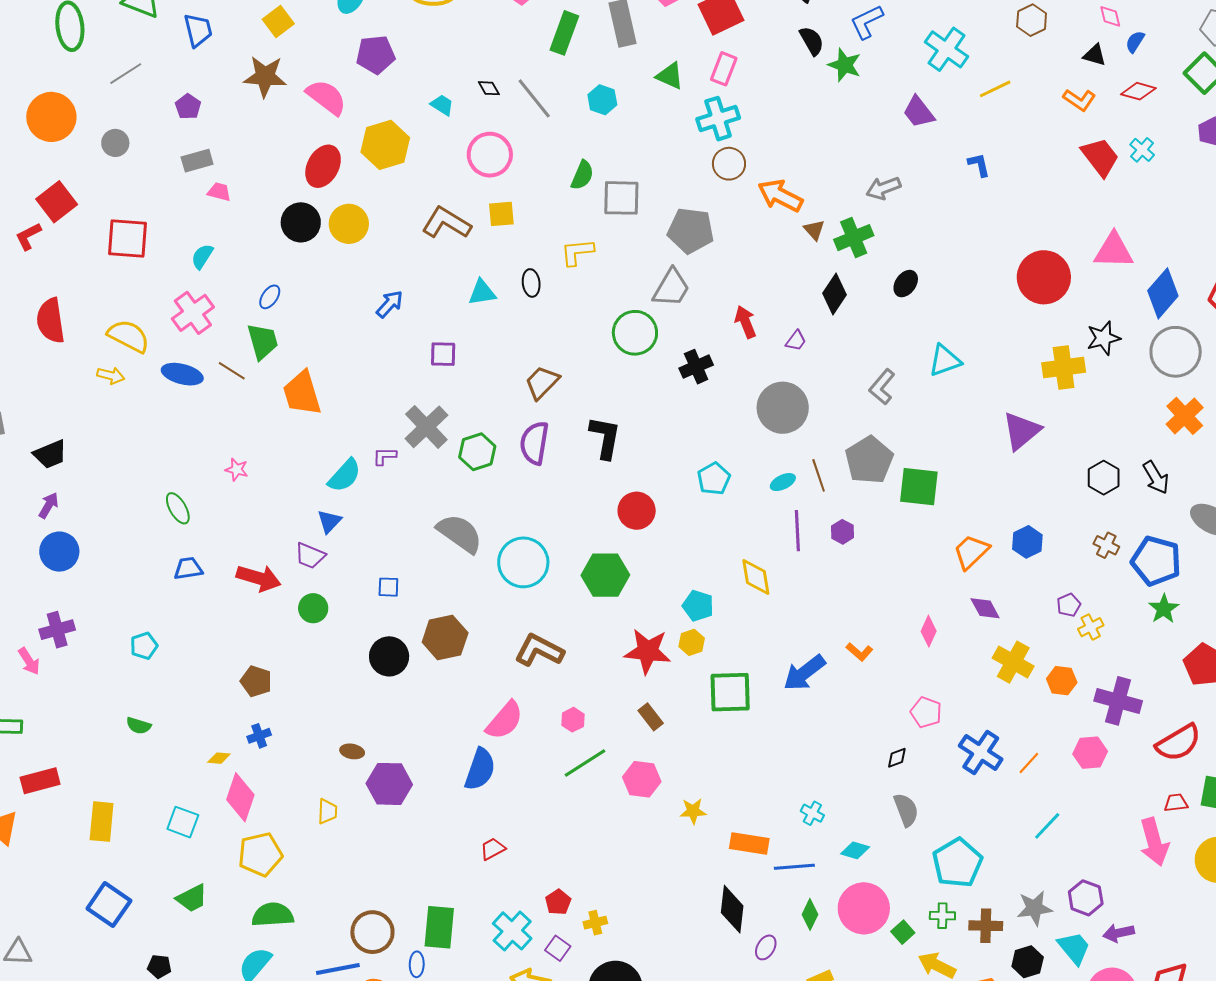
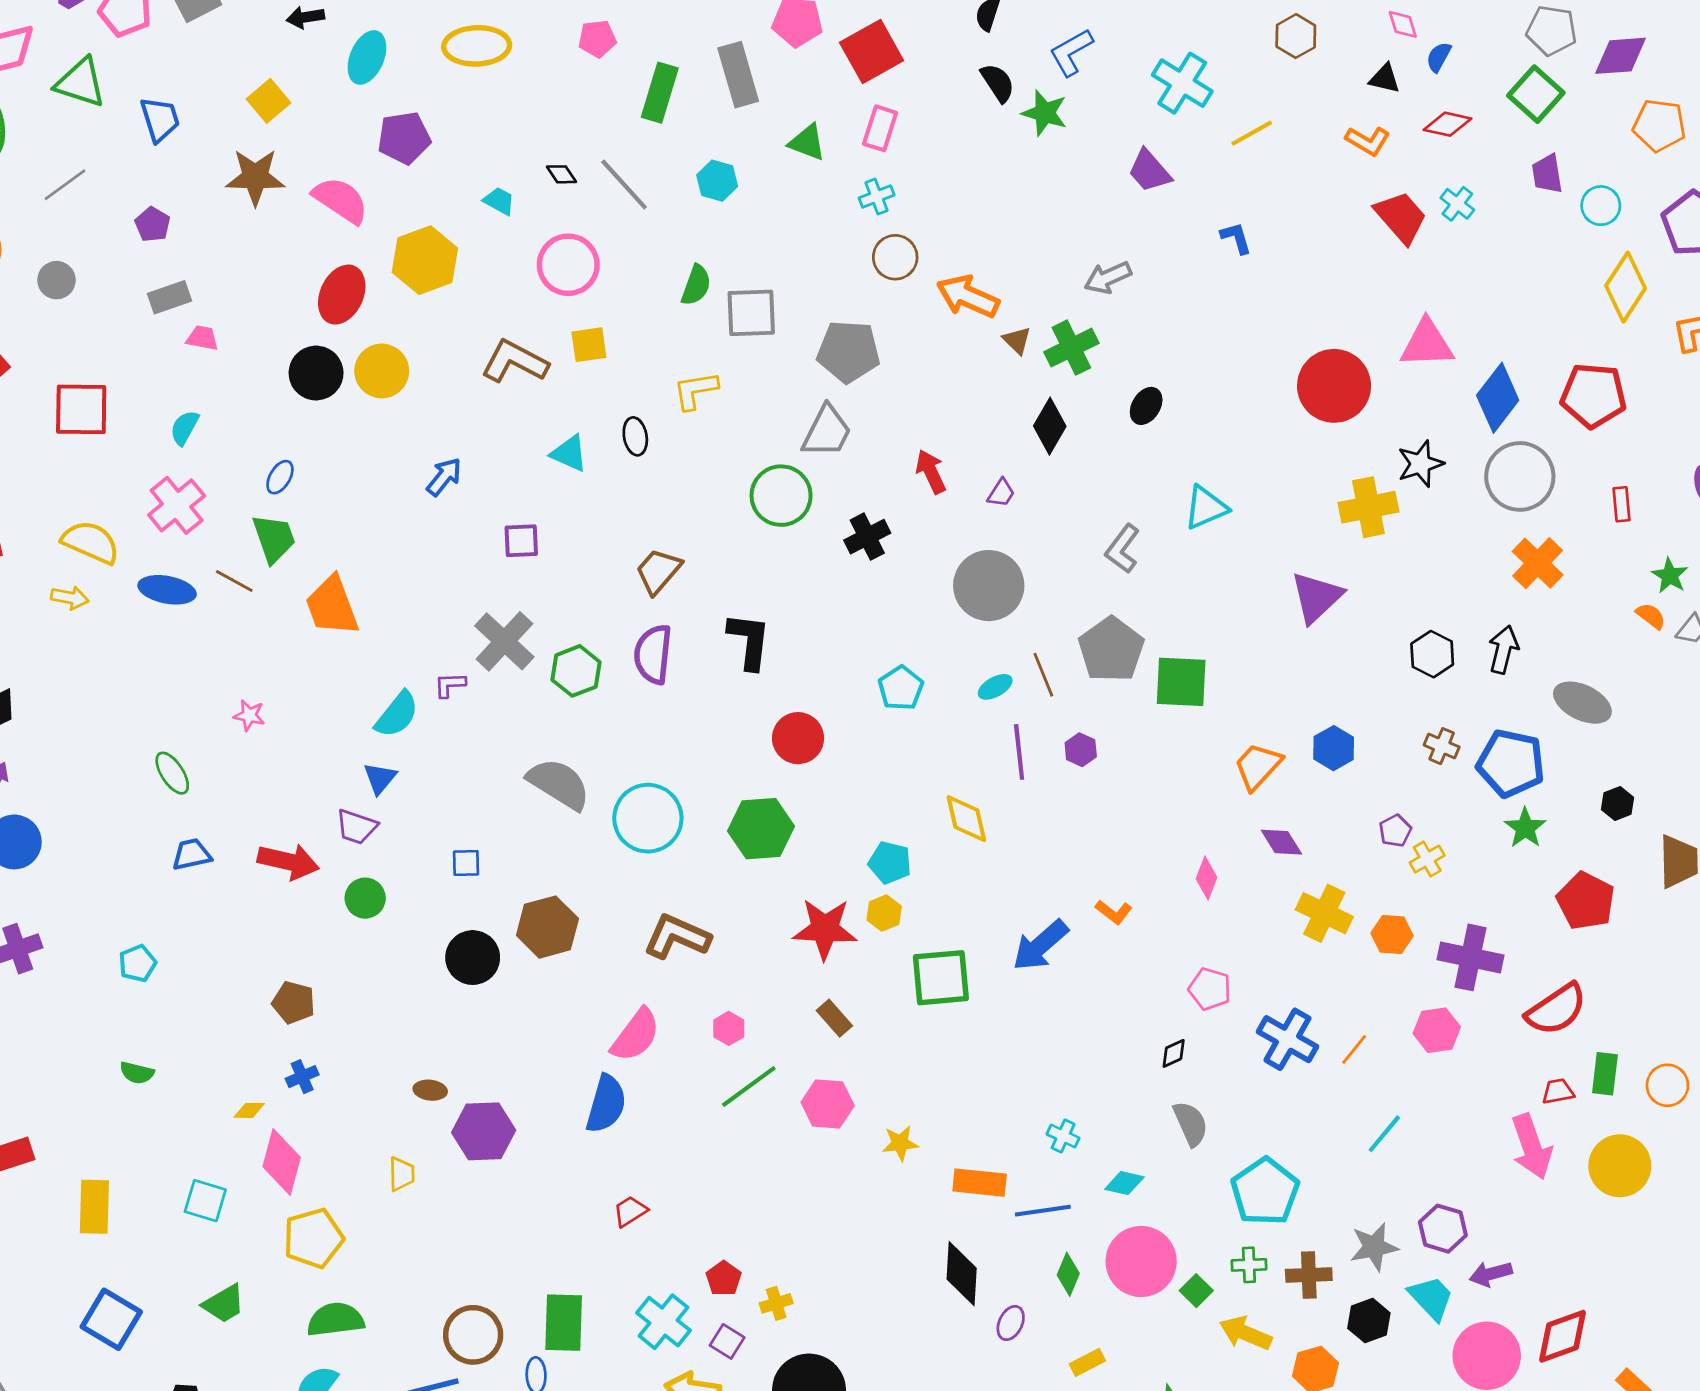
cyan cross: (718, 119) -> (877, 197), size x0.6
cyan triangle: (482, 292) -> (569, 453), turned 36
black arrow: (1156, 477) -> (1503, 650), turned -132

